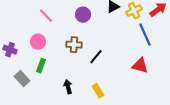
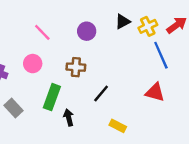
black line: (96, 57) -> (101, 94), moved
green rectangle: (41, 66) -> (52, 97), moved, size x1.5
yellow rectangle: (98, 91) -> (118, 126), moved, turned -32

